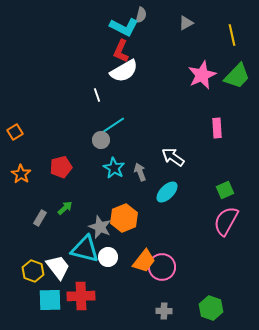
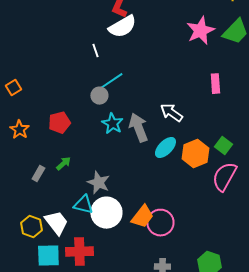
gray arrow: (140, 172) -> (138, 128), size x1.6
green square: (225, 190) -> (223, 146), turned -30
orange hexagon: (124, 218) -> (195, 154), moved
cyan triangle: (85, 249) -> (83, 205), size x0.7
white circle: (108, 257) -> (106, 213), size x1.6

